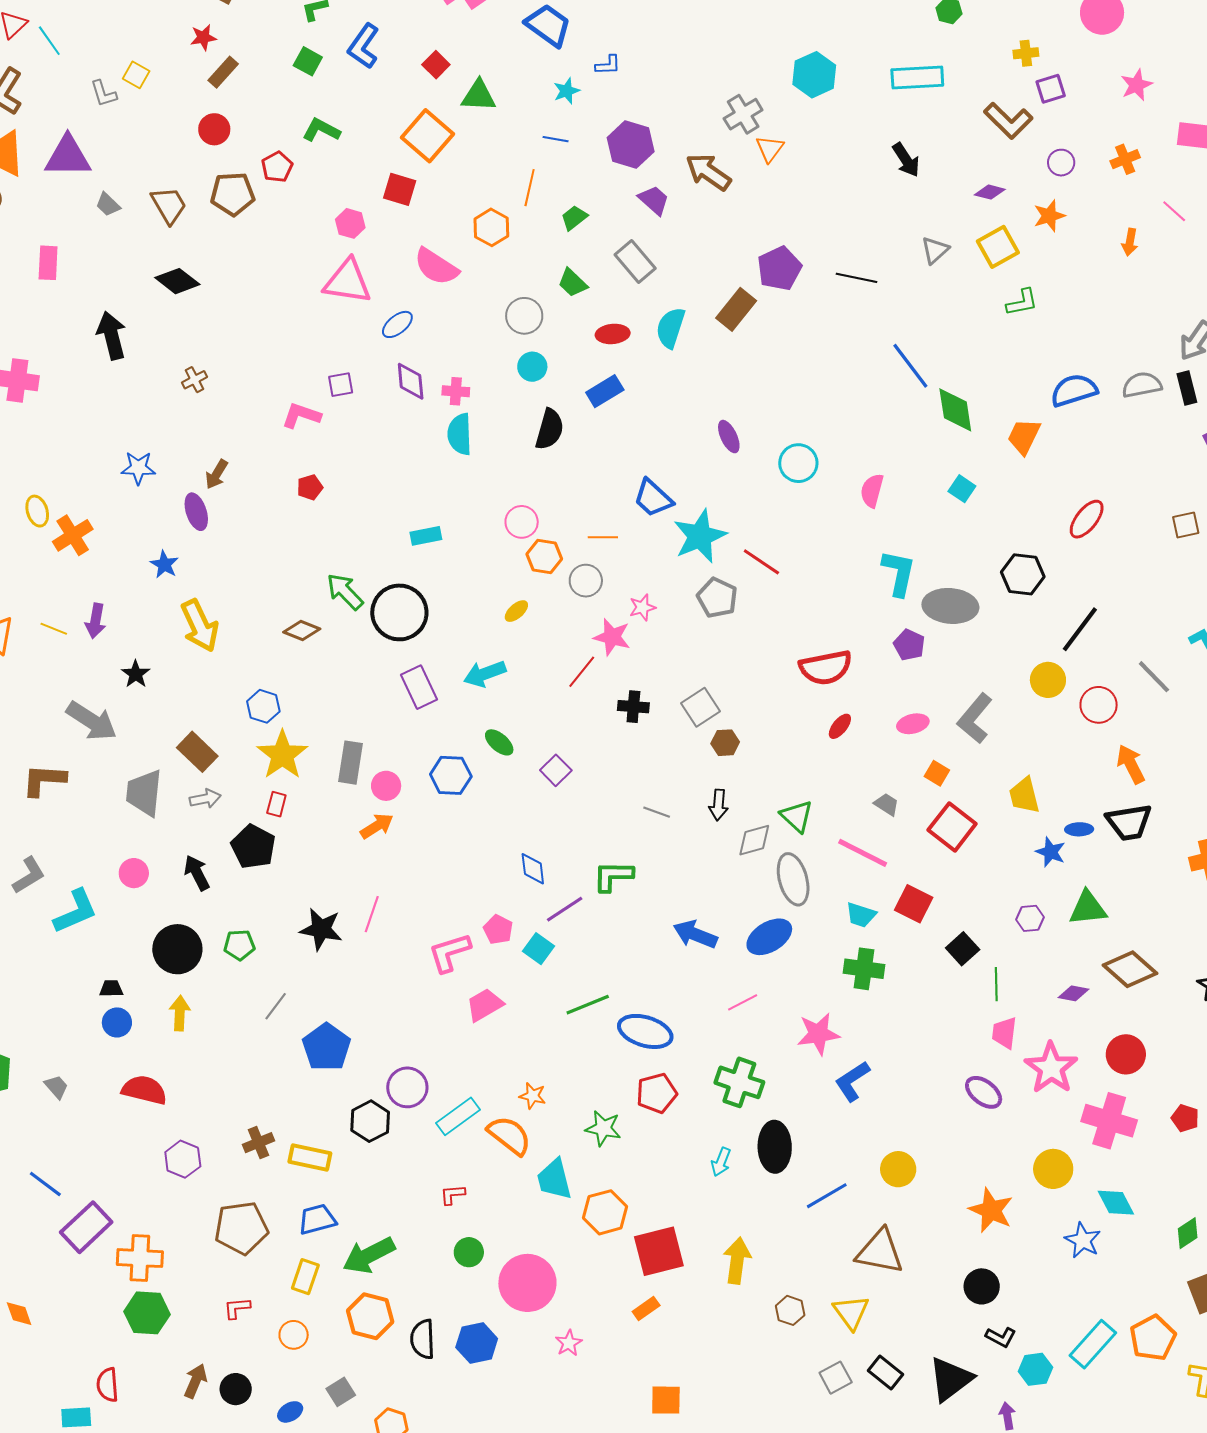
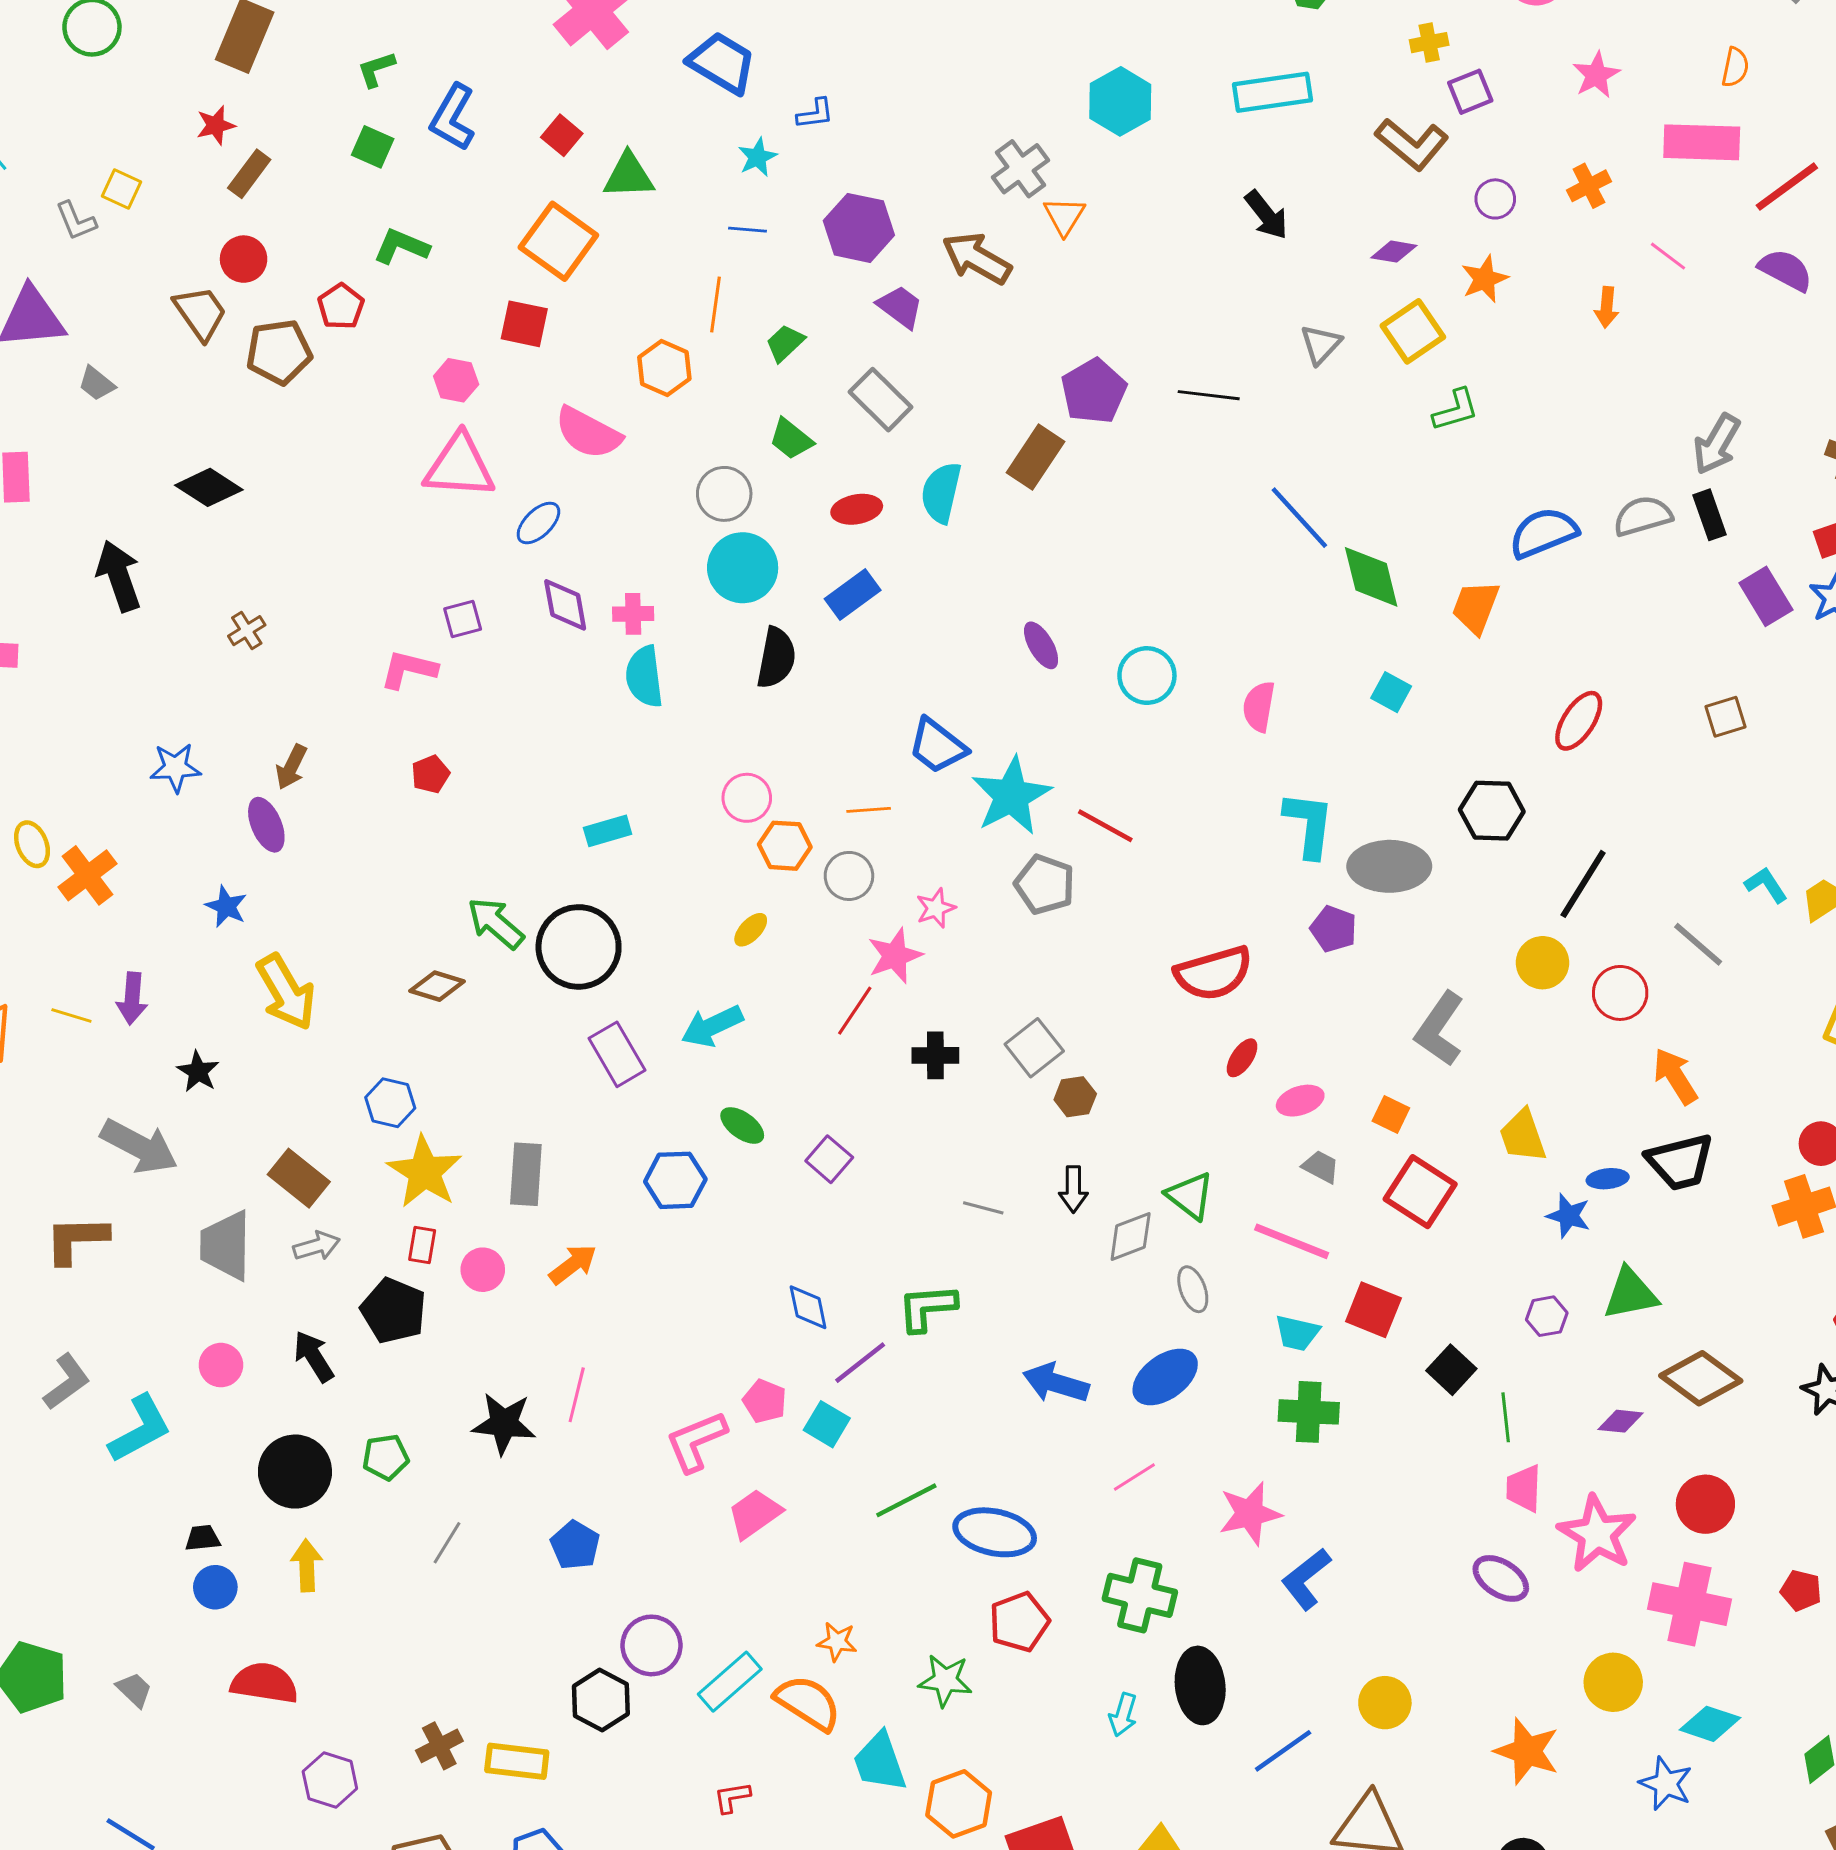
brown trapezoid: (169, 205) -> (200, 313), moved
cyan circle: (532, 367) -> (743, 568), size x1.6
pink star: (612, 637) -> (895, 956), turned -30
pink ellipse: (913, 724) -> (1300, 1101), moved
pink circle: (386, 786) -> (483, 1270), moved
gray ellipse: (793, 879) -> (1193, 1289), size x0.6
blue pentagon: (327, 1047) -> (575, 1545), moved, size x0.7
cyan diamond: (1116, 1203) -> (1710, 1724), turned -39

